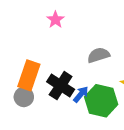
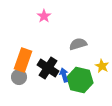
blue arrow: (81, 94) -> (64, 75), turned -56

